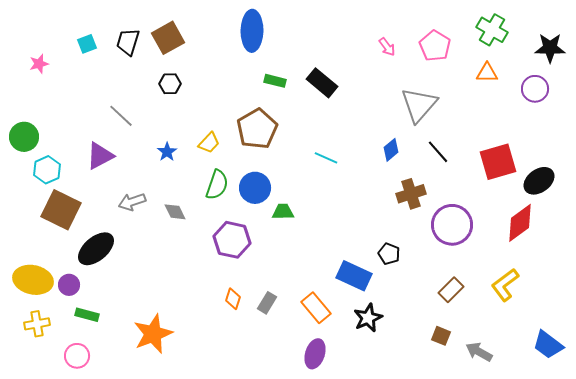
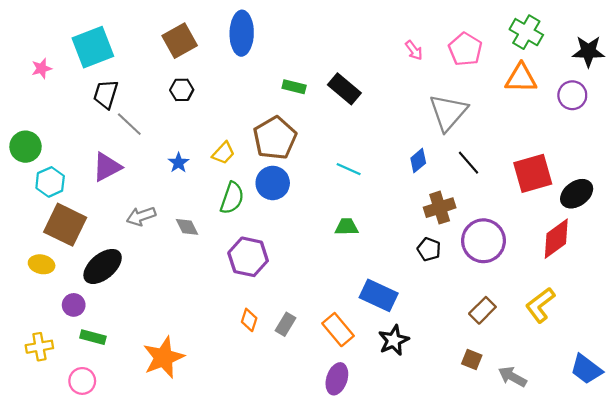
blue ellipse: (252, 31) -> (242, 33), moved
black trapezoid: (128, 42) -> (106, 94), moved
cyan square: (87, 44) -> (93, 47), size x2.0
orange triangle: (487, 73) -> (521, 78), size x1.4
blue circle: (255, 188) -> (273, 183), moved
green trapezoid: (283, 212) -> (347, 227), moved
black pentagon: (389, 254) -> (429, 249), moved
yellow ellipse: (33, 280) -> (42, 264), moved, size x0.6

